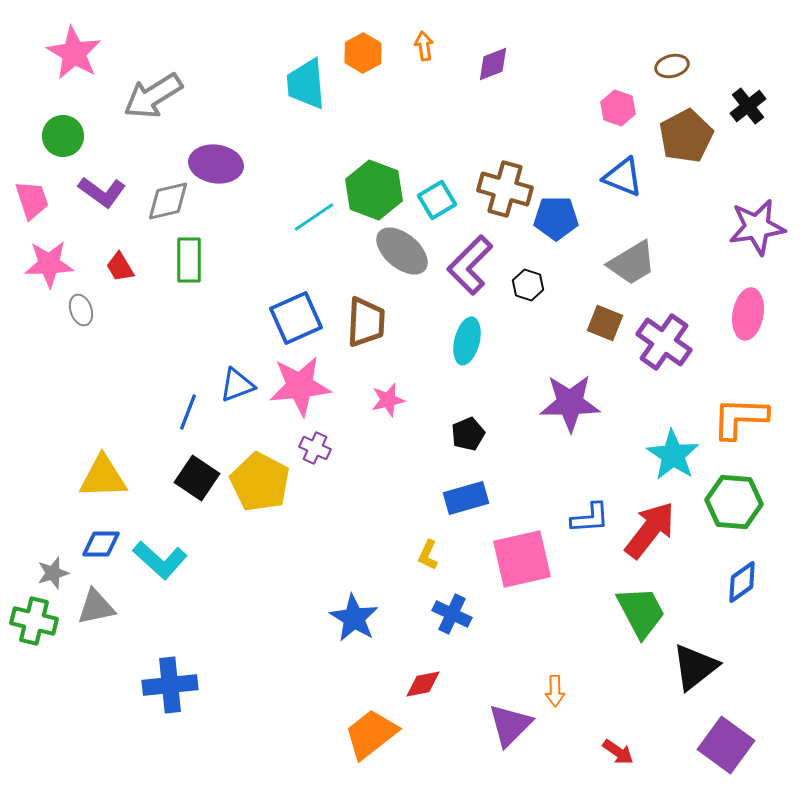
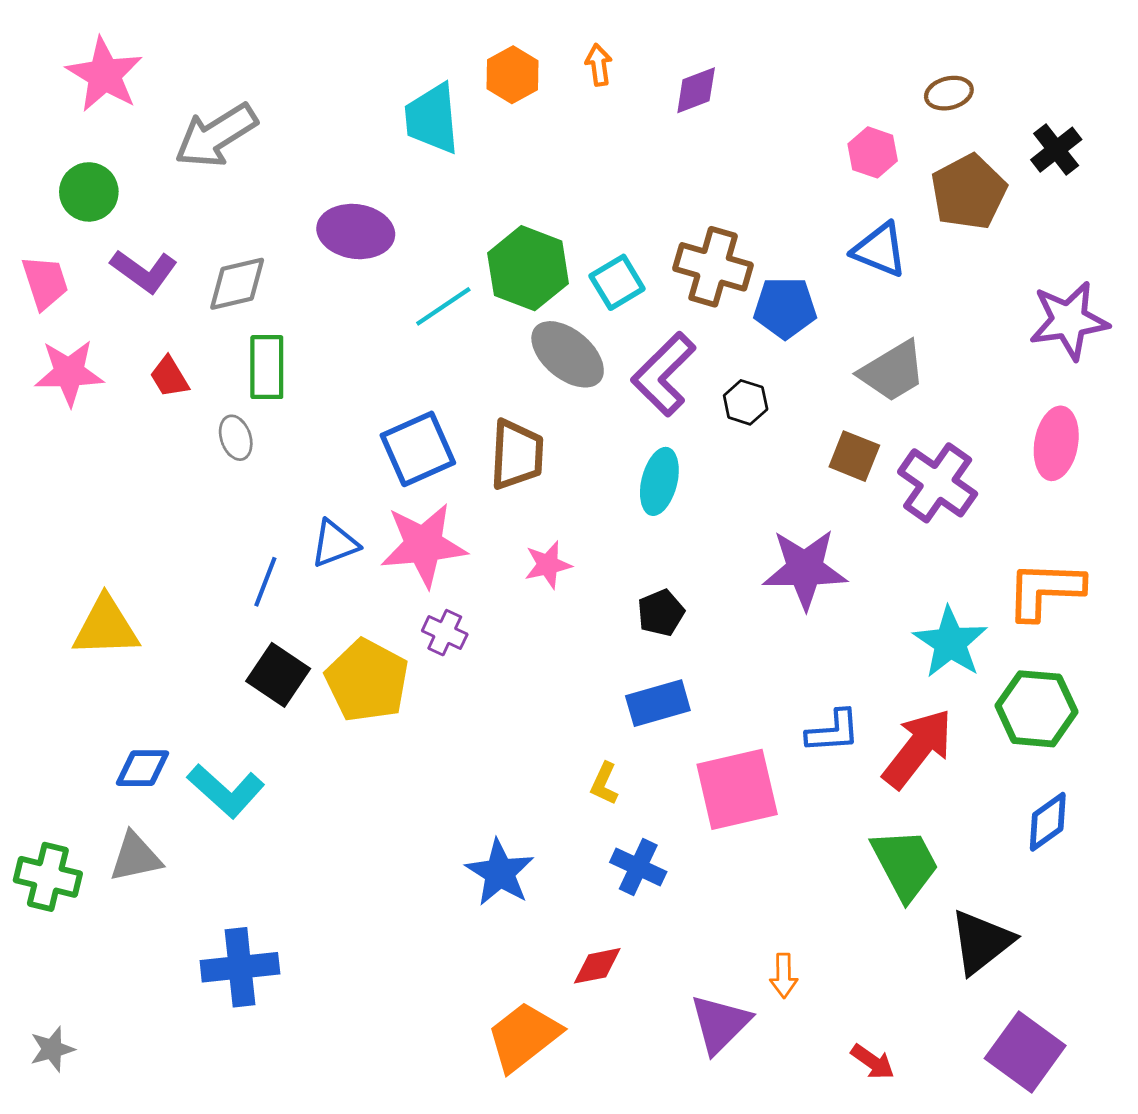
purple ellipse: (216, 164) -> (356, 231), moved
gray ellipse: (81, 310) -> (236, 438), moved
yellow triangle: (103, 477) -> (106, 627), moved
gray star: (53, 573) -> (52, 1049), moved

